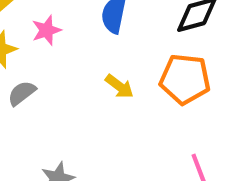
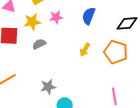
yellow arrow: (119, 86) -> (85, 50), turned 72

